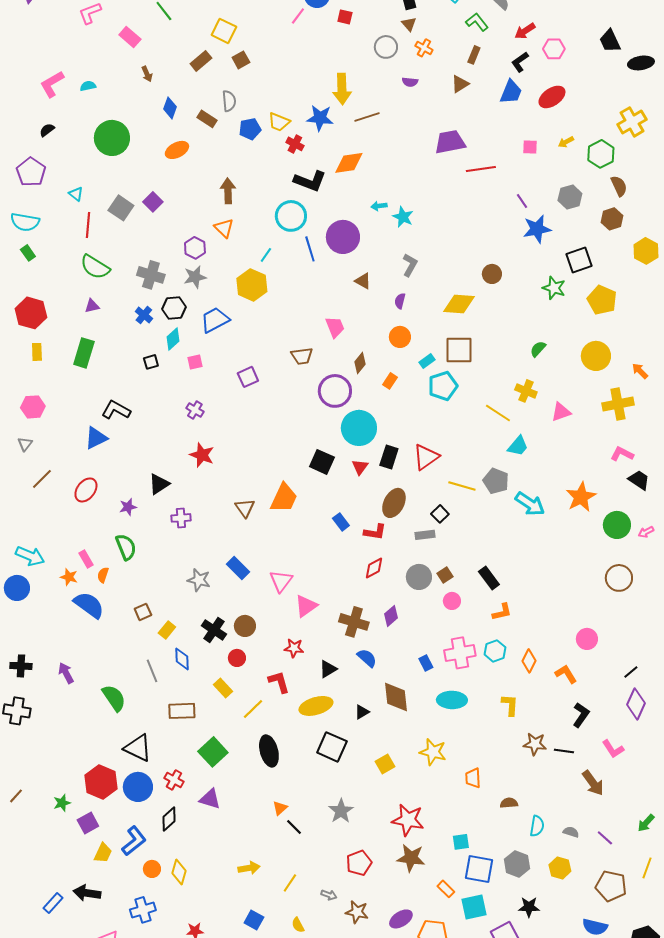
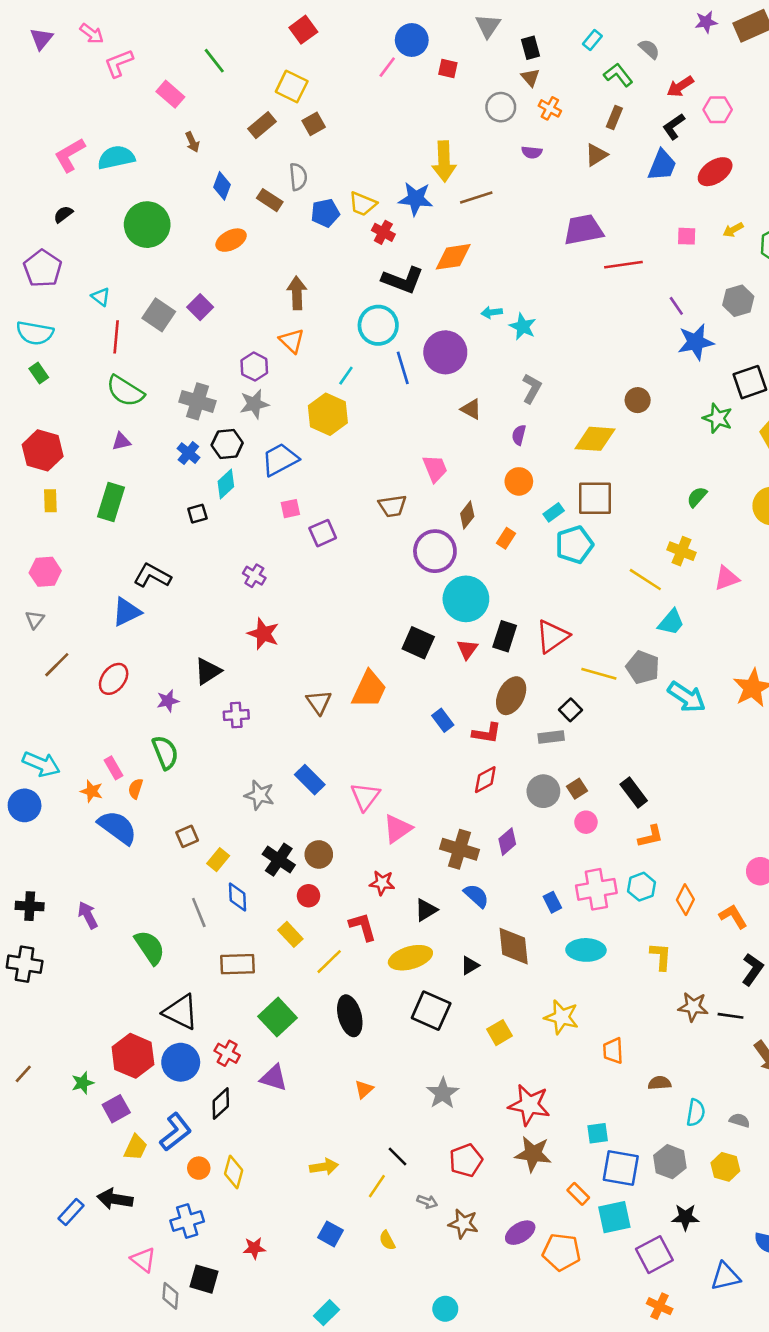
cyan semicircle: (88, 86) -> (116, 157), size x1.8
pink square: (195, 362) -> (290, 509), moved
black line: (294, 827) -> (398, 1156), moved

